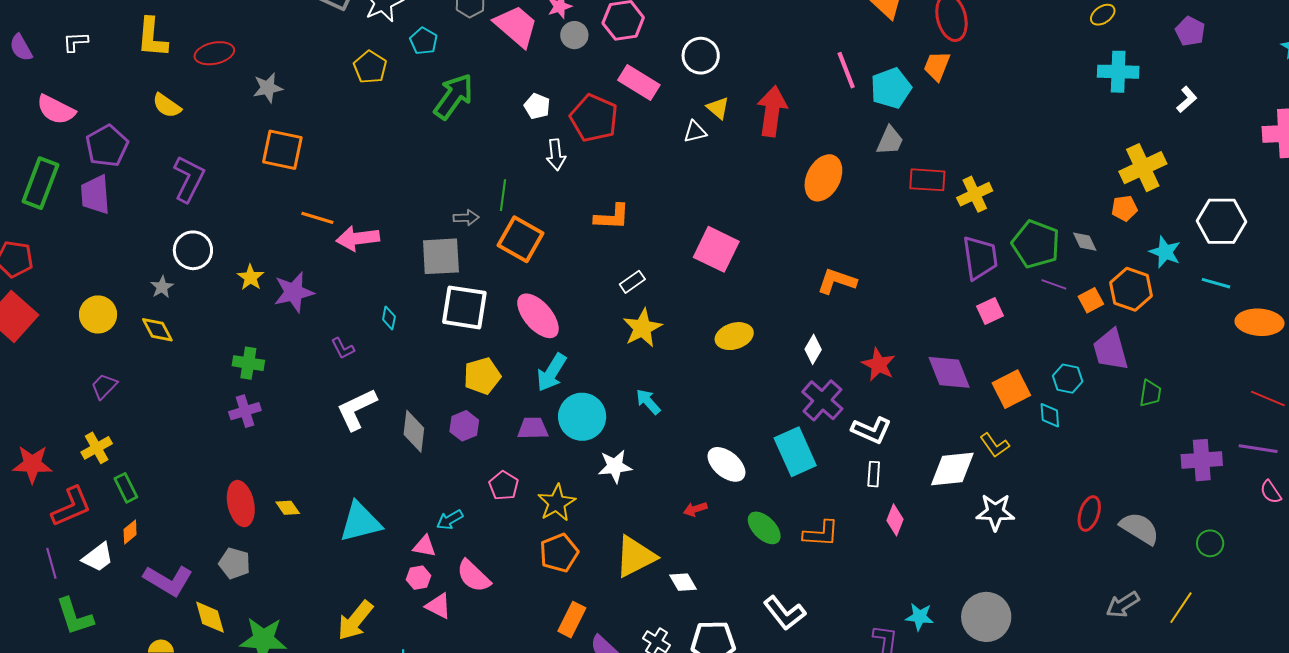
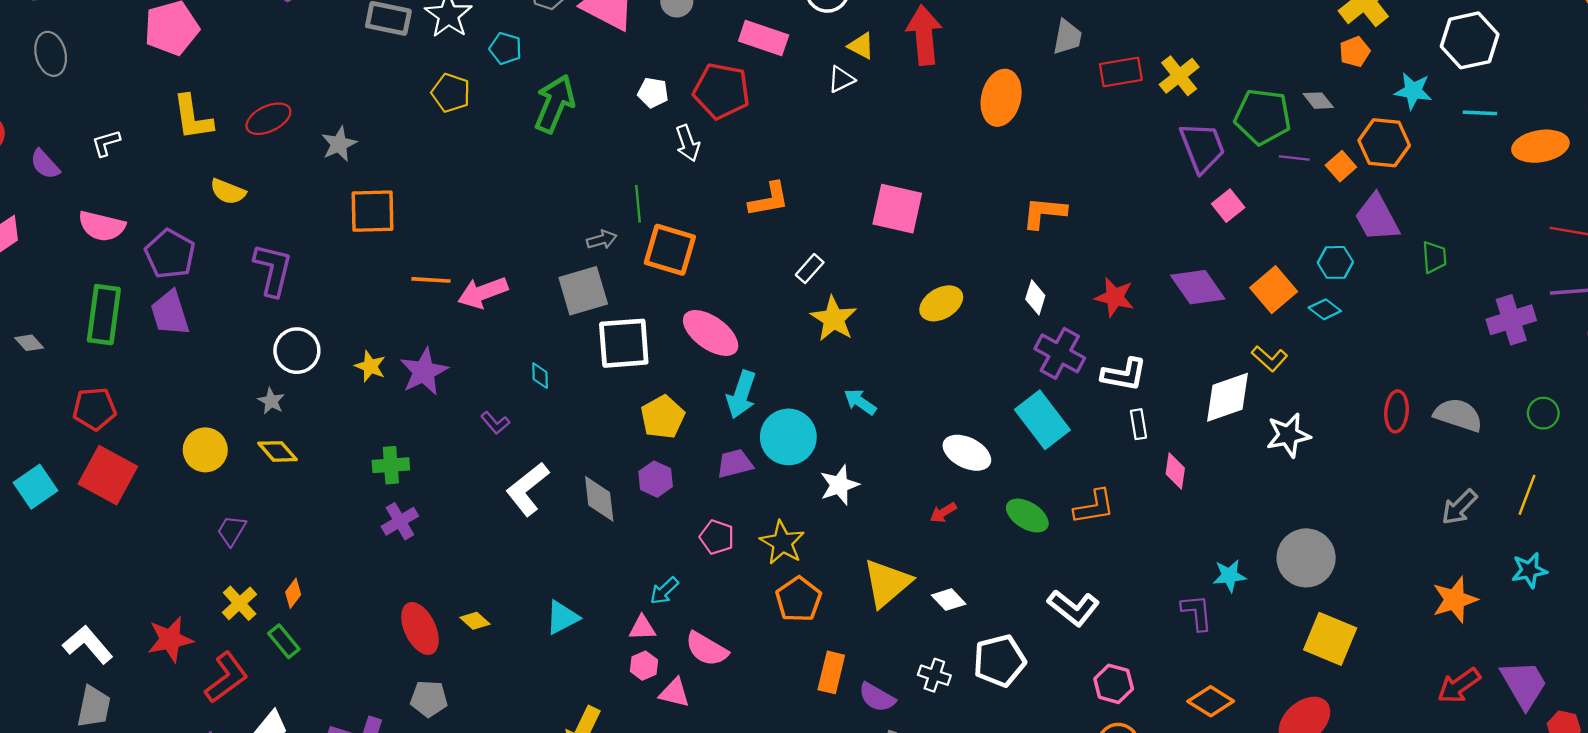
cyan diamond: (1050, 415) -> (1325, 309), turned -36
cyan triangle: (360, 522) -> (562, 618), size x0.7
orange diamond: (130, 532) -> (293, 593), moved

